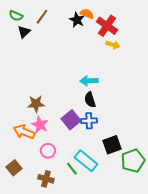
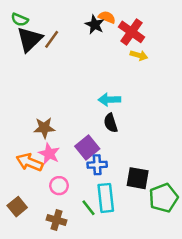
brown line: (42, 17) -> (52, 39), moved
black triangle: (24, 32) -> (30, 39), size x1.6
blue cross: (89, 121) -> (97, 165), moved
black square: (112, 145) -> (138, 178), turned 30
cyan rectangle: (86, 161) -> (106, 198), turned 45

